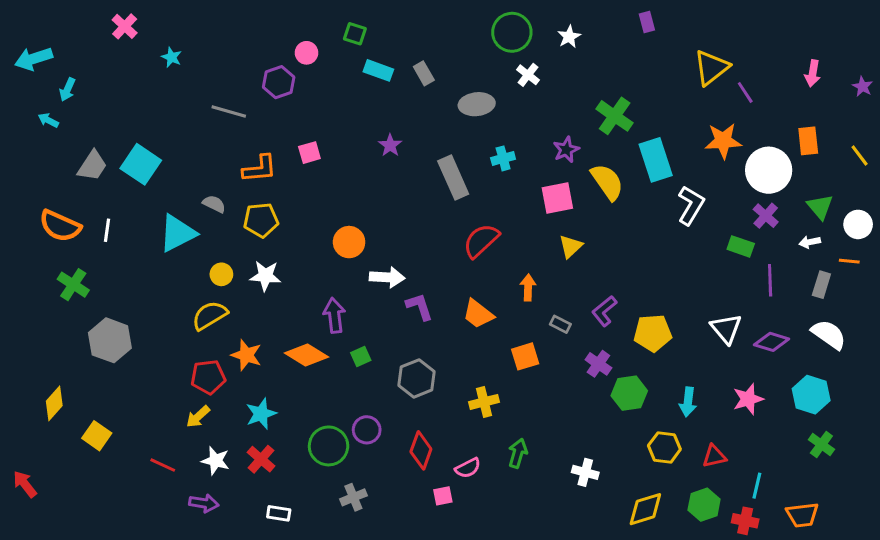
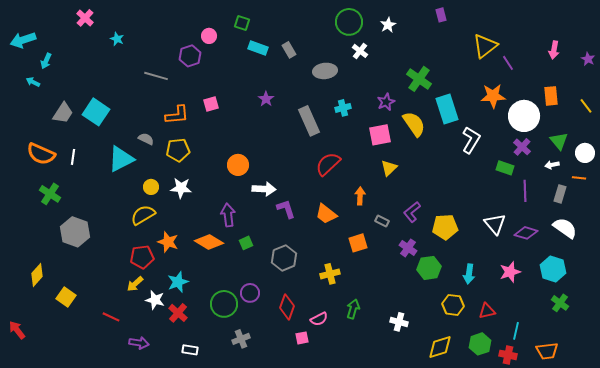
white star: (216, 461) -> (155, 300), moved

